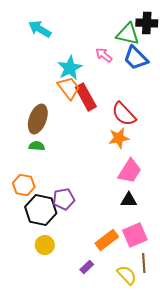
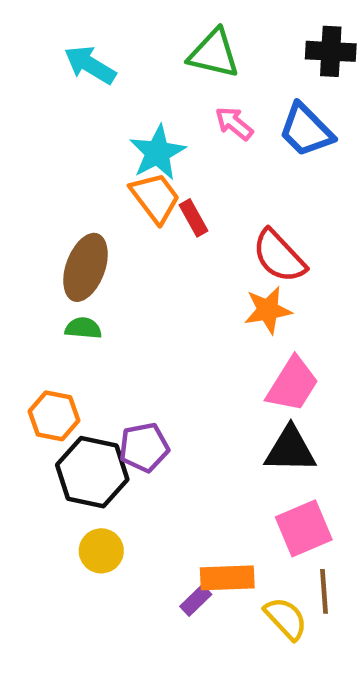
green triangle: (128, 34) -> (214, 54), moved
red rectangle: (86, 97) -> (194, 218), size x0.6
black triangle: (129, 200) -> (290, 450), size x1.4
orange rectangle: (107, 240) -> (227, 578), moved, turned 35

